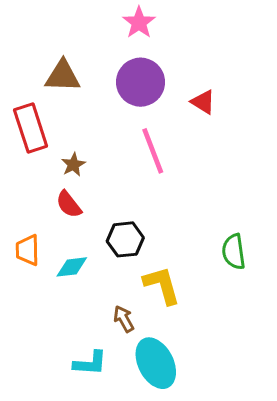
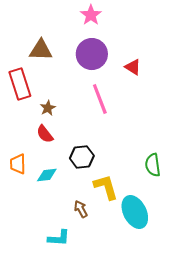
cyan ellipse: (156, 363) -> (135, 212), moved

